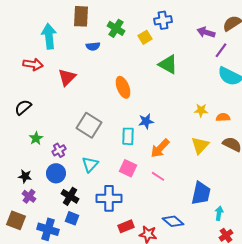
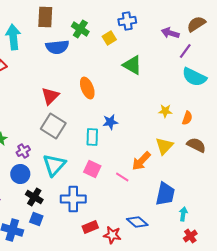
blue semicircle: (93, 46) -> (57, 47), size x1.6
red triangle: (67, 77) -> (50, 96), moved
orange semicircle: (223, 117) -> (187, 118), turned 112
orange arrow: (160, 148) -> (141, 161), moved
cyan triangle: (90, 164) -> (54, 165), size x1.4

